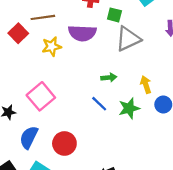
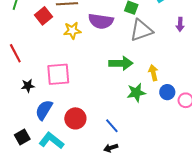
green arrow: (109, 78) -> (121, 63), size x1.6
pink square: (41, 96) -> (58, 74), turned 30
blue line: (99, 104) -> (112, 126), moved

